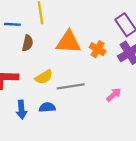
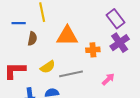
orange cross: (98, 49) -> (93, 50), moved, turned -32

